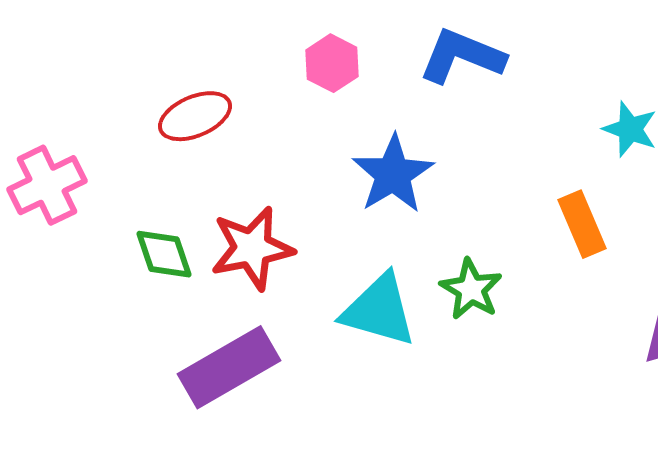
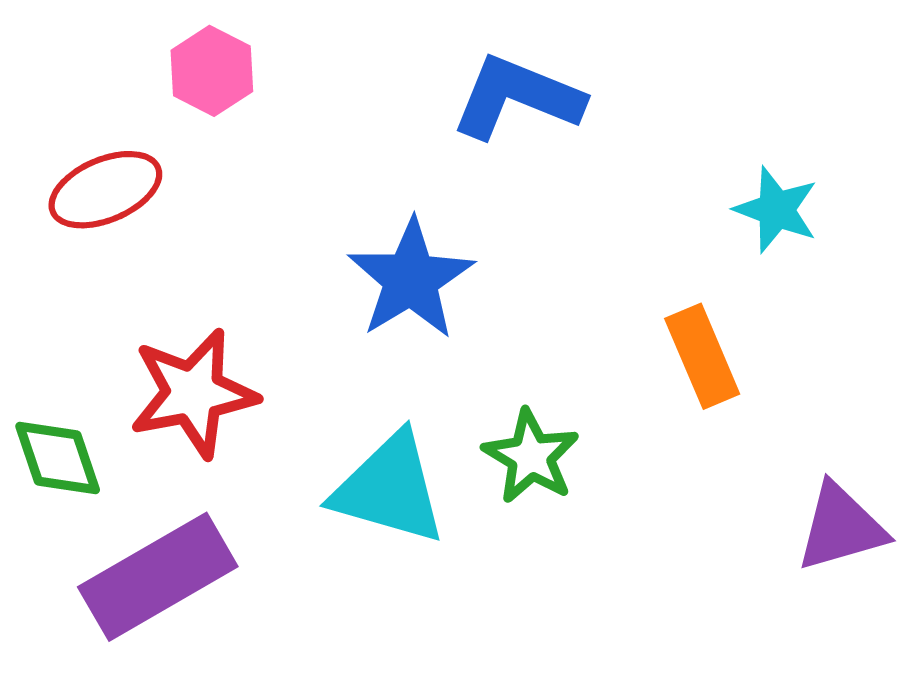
pink hexagon: (332, 63) -> (212, 71), moved
green diamond: (164, 254) -> (58, 458), moved

